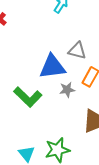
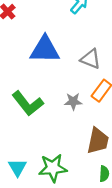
blue triangle: (52, 67) -> (45, 50), moved

